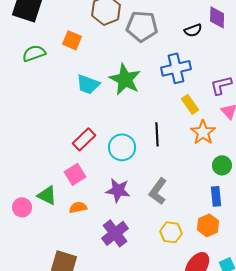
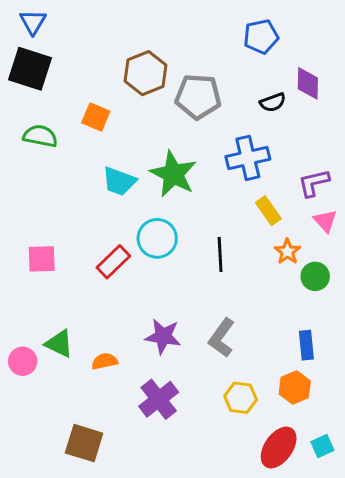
green semicircle: (34, 53) -> (40, 136), turned 30
orange star: (203, 132) -> (287, 252), size x0.7
cyan circle: (122, 147) -> (157, 238), moved
green circle: (222, 165) -> (315, 276), moved
pink square: (75, 174) -> (42, 259), moved, turned 30

